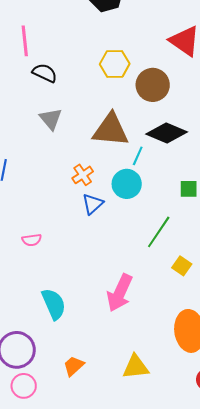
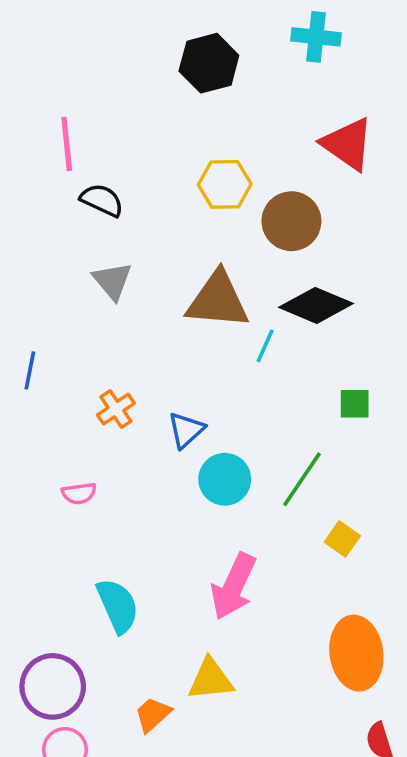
orange cross: (83, 175) -> (116, 409), moved
cyan circle: (127, 184) -> (225, 479), moved
yellow triangle: (136, 367) -> (211, 679), moved

